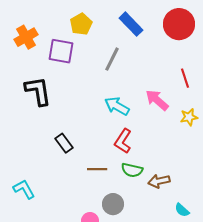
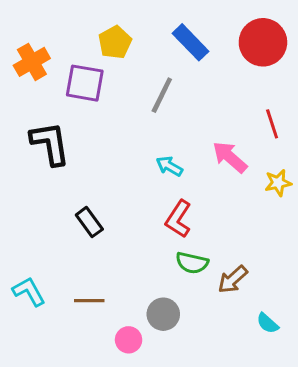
cyan arrow: (117, 106) -> (169, 166), size x0.7
brown line: (97, 169) -> (89, 301), moved
brown arrow: (159, 181) -> (233, 279), turned -30

